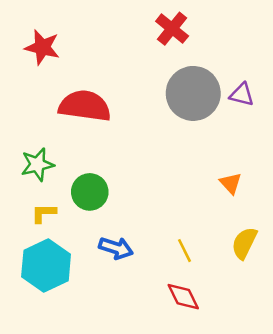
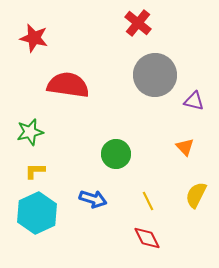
purple triangle: (242, 95) -> (194, 101), moved
green circle: (90, 192) -> (116, 154), moved

